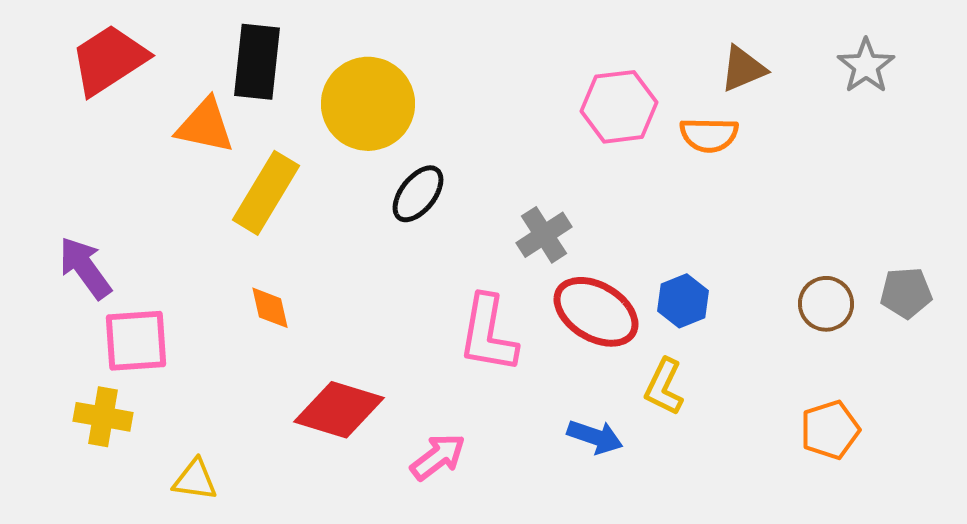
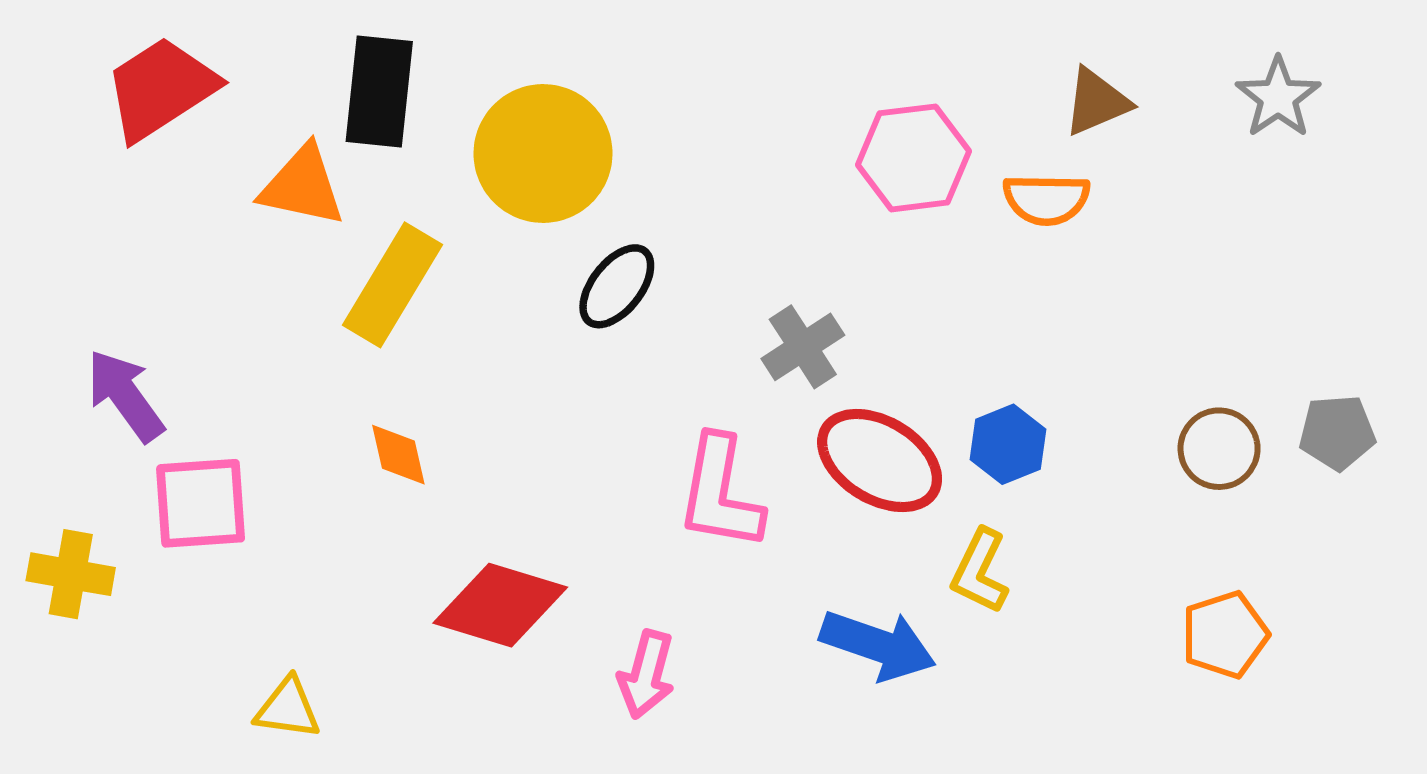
yellow cross: (103, 417) -> (71, 574), moved
blue arrow: (595, 437) -> (878, 645), size x1.4
pink arrow: (438, 457) -> (646, 675), turned 142

